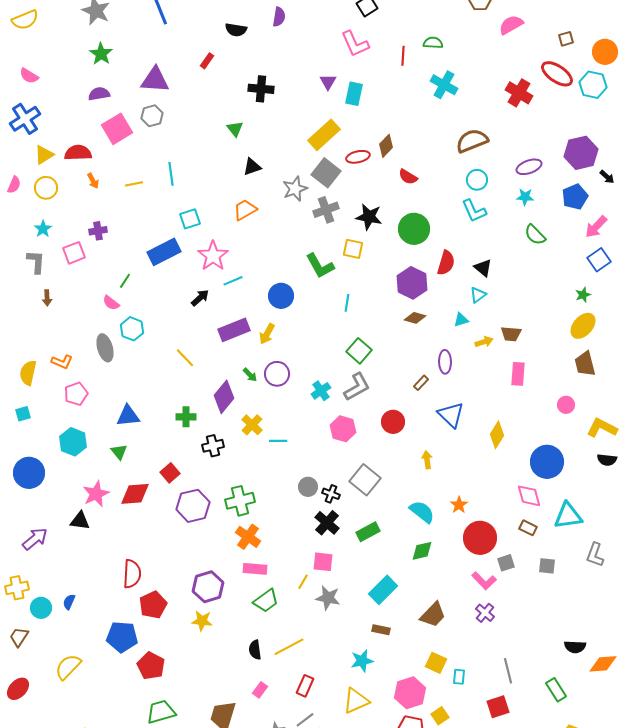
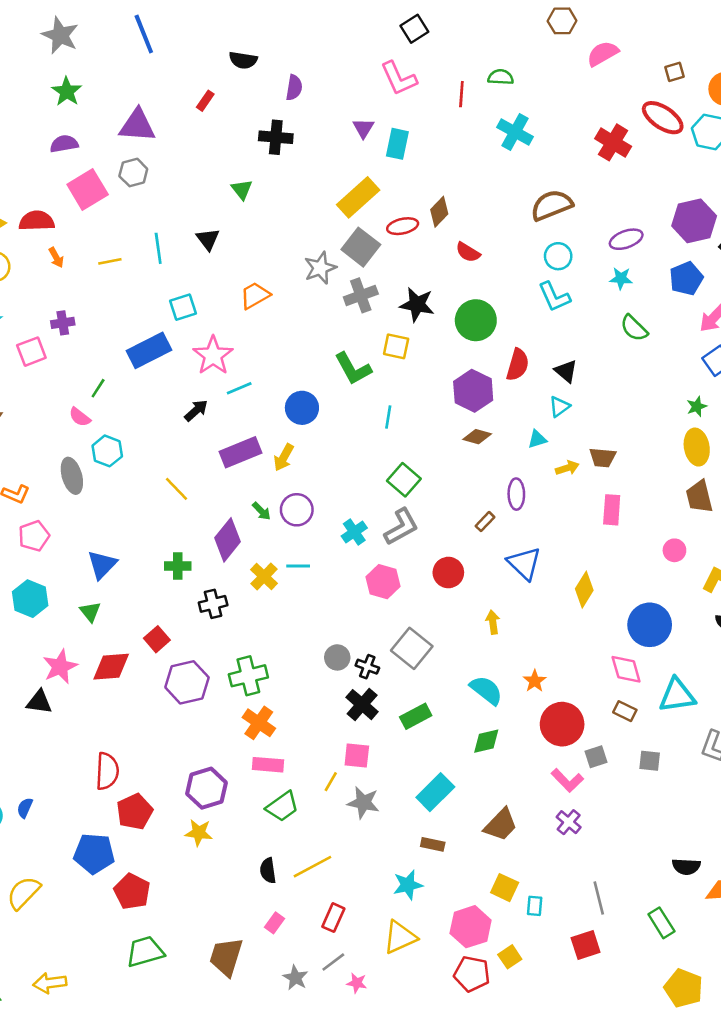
purple semicircle: (279, 17) -> (294, 88), moved
black triangle: (252, 167) -> (208, 239), moved, turned -48
yellow ellipse: (583, 326) -> (697, 447), turned -52
blue triangle: (128, 416) -> (102, 565), turned -40
cyan line: (278, 441) -> (298, 566), moved

